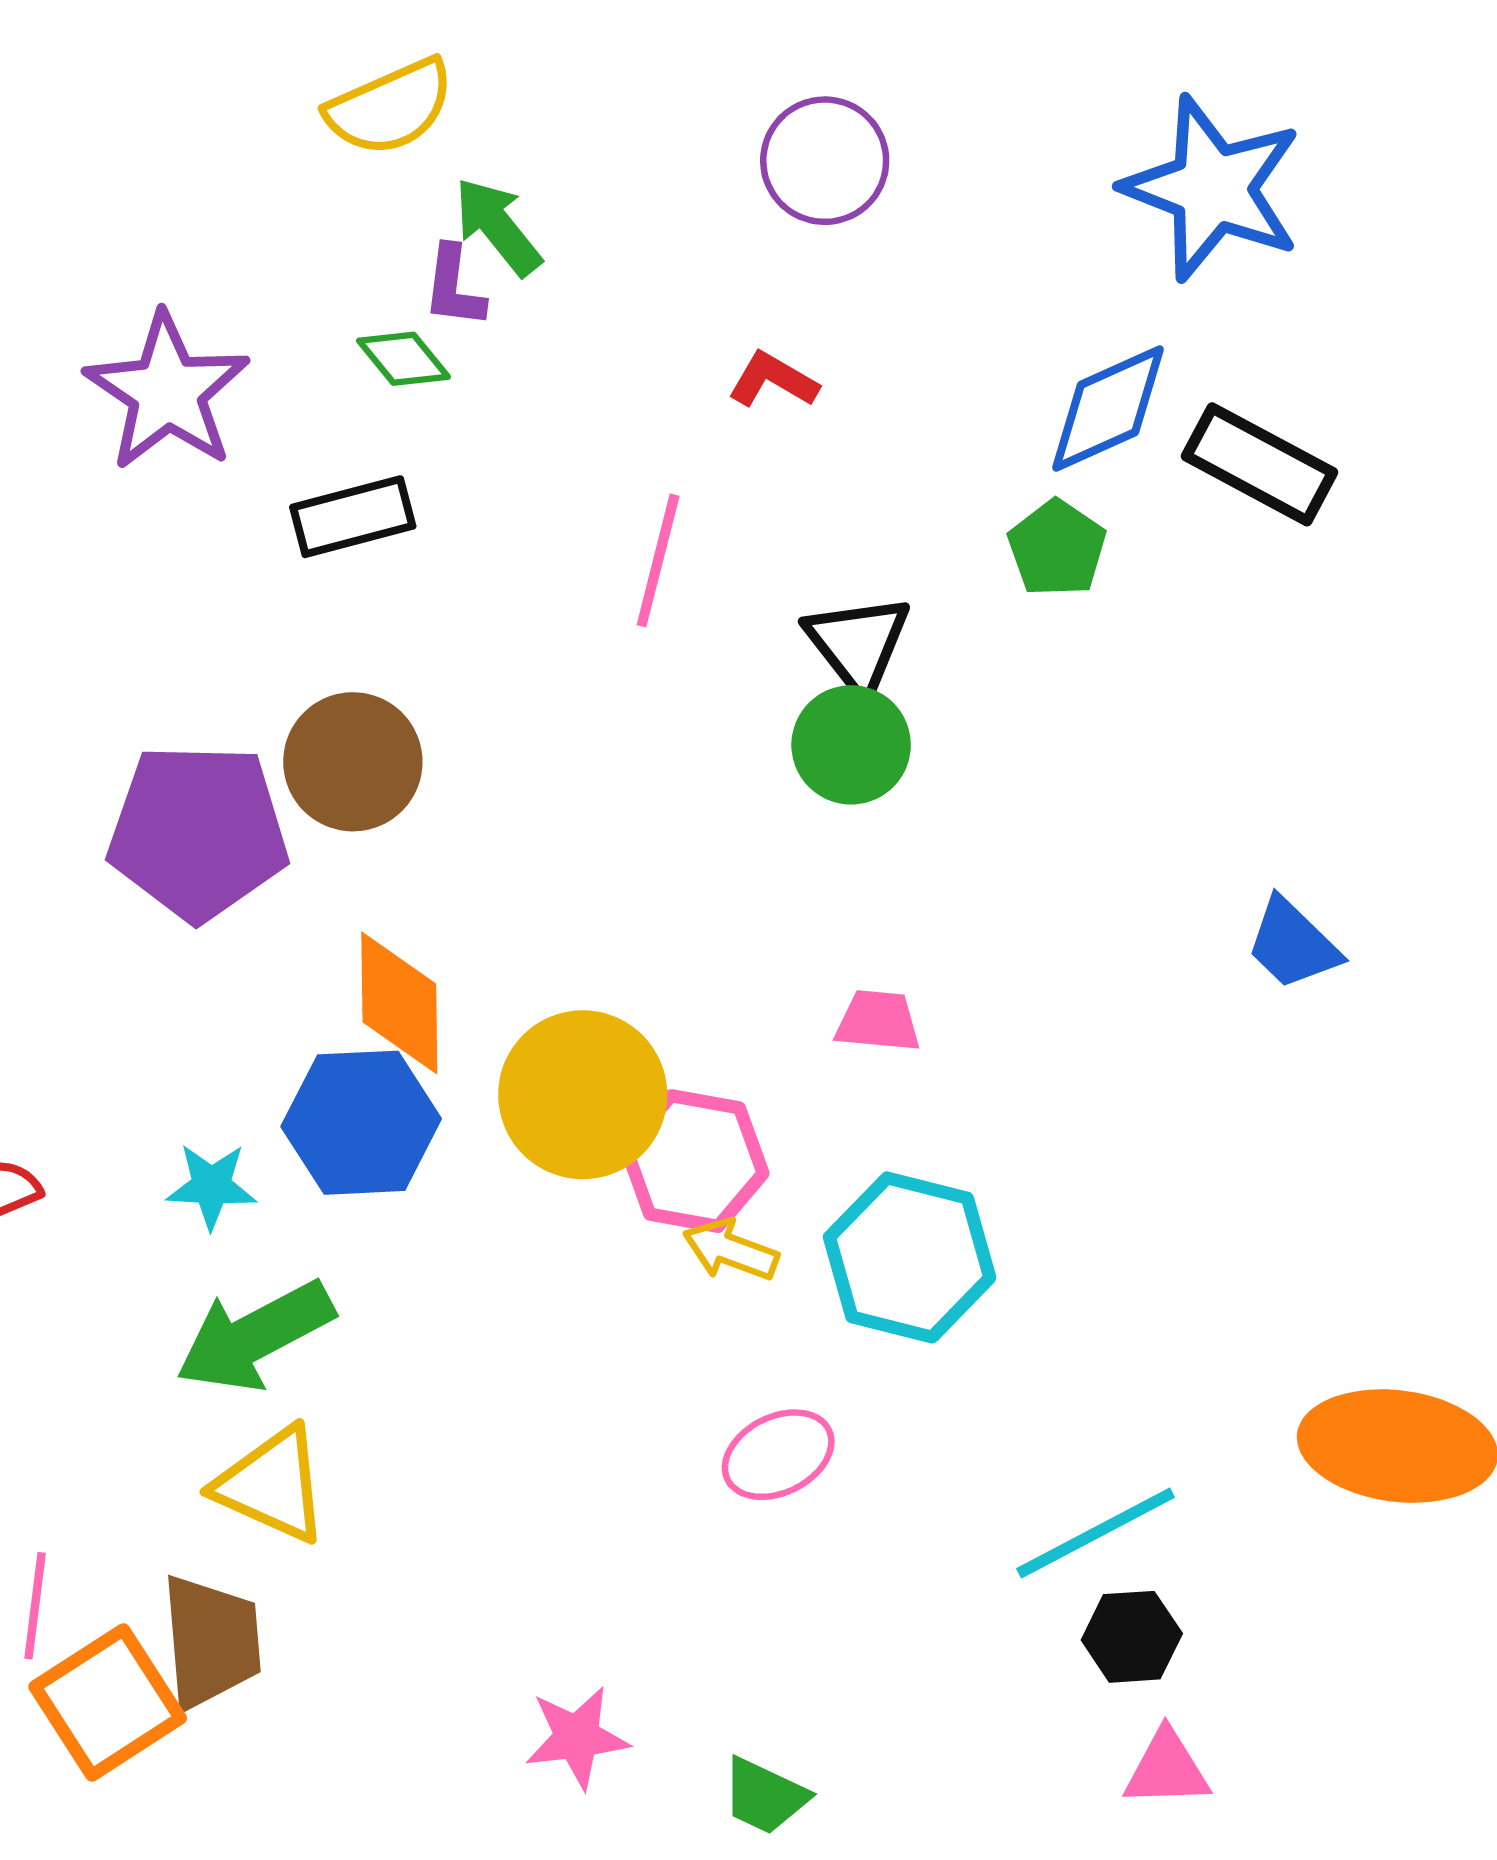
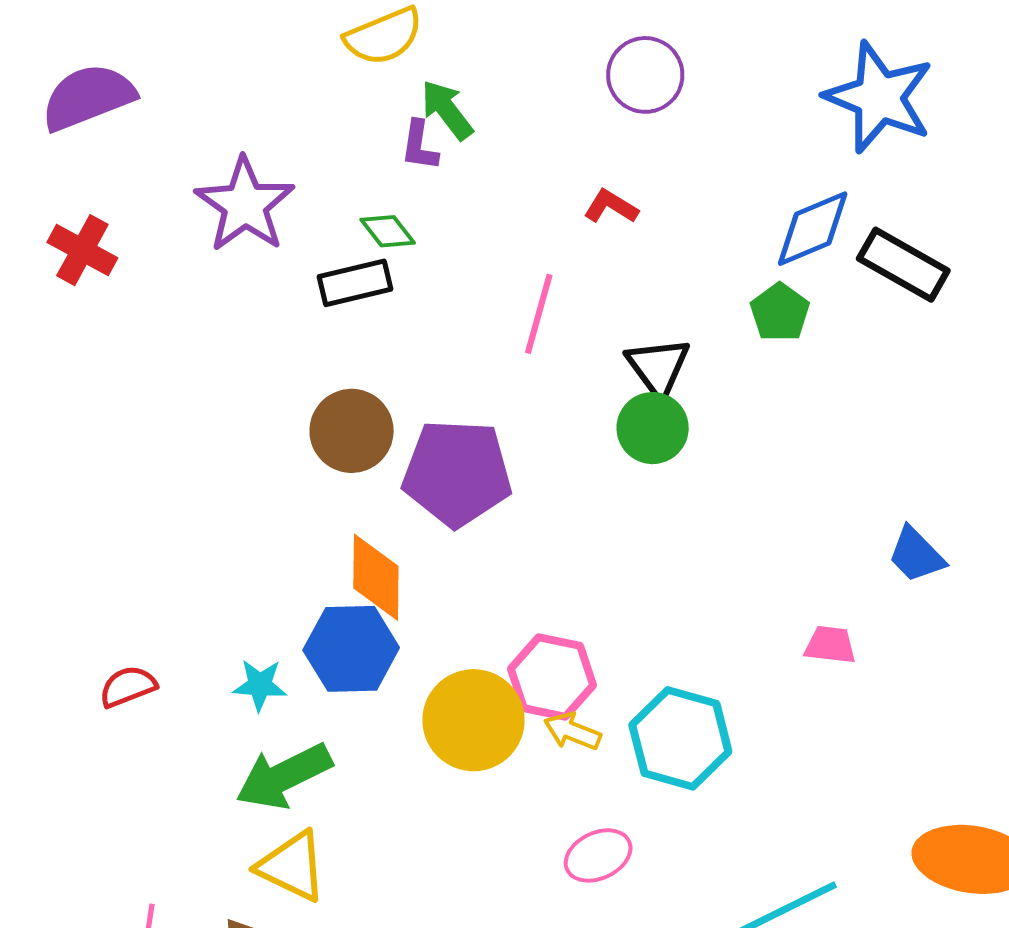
green diamond: (404, 359) -> (388, 231), moved
purple pentagon: (198, 832) -> (457, 473), moved
pink trapezoid: (878, 1021) -> (830, 645), moved
yellow circle: (583, 1095) -> (473, 720), moved

